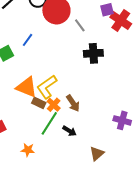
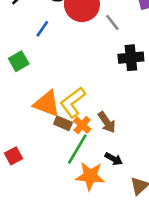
blue line: (28, 40) -> (42, 29), moved
black arrow: (69, 131) -> (114, 159), moved
orange star: (28, 150) -> (90, 176), moved, size x1.6

